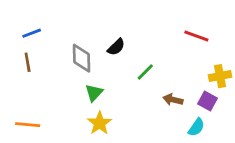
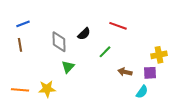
red line: (196, 36) -> (118, 26), moved
purple square: (207, 101) -> (150, 73), turned -32
yellow star: (100, 123) -> (47, 89), moved, turned 30

